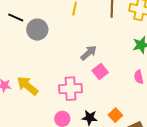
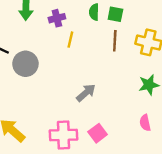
pink square: (100, 72) -> (98, 133), moved

